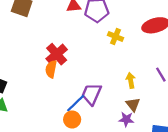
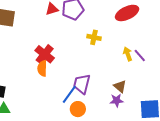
yellow cross: (116, 37) -> (94, 37), moved
yellow arrow: (131, 80) -> (128, 54), moved
orange circle: (72, 119) -> (78, 109), moved

